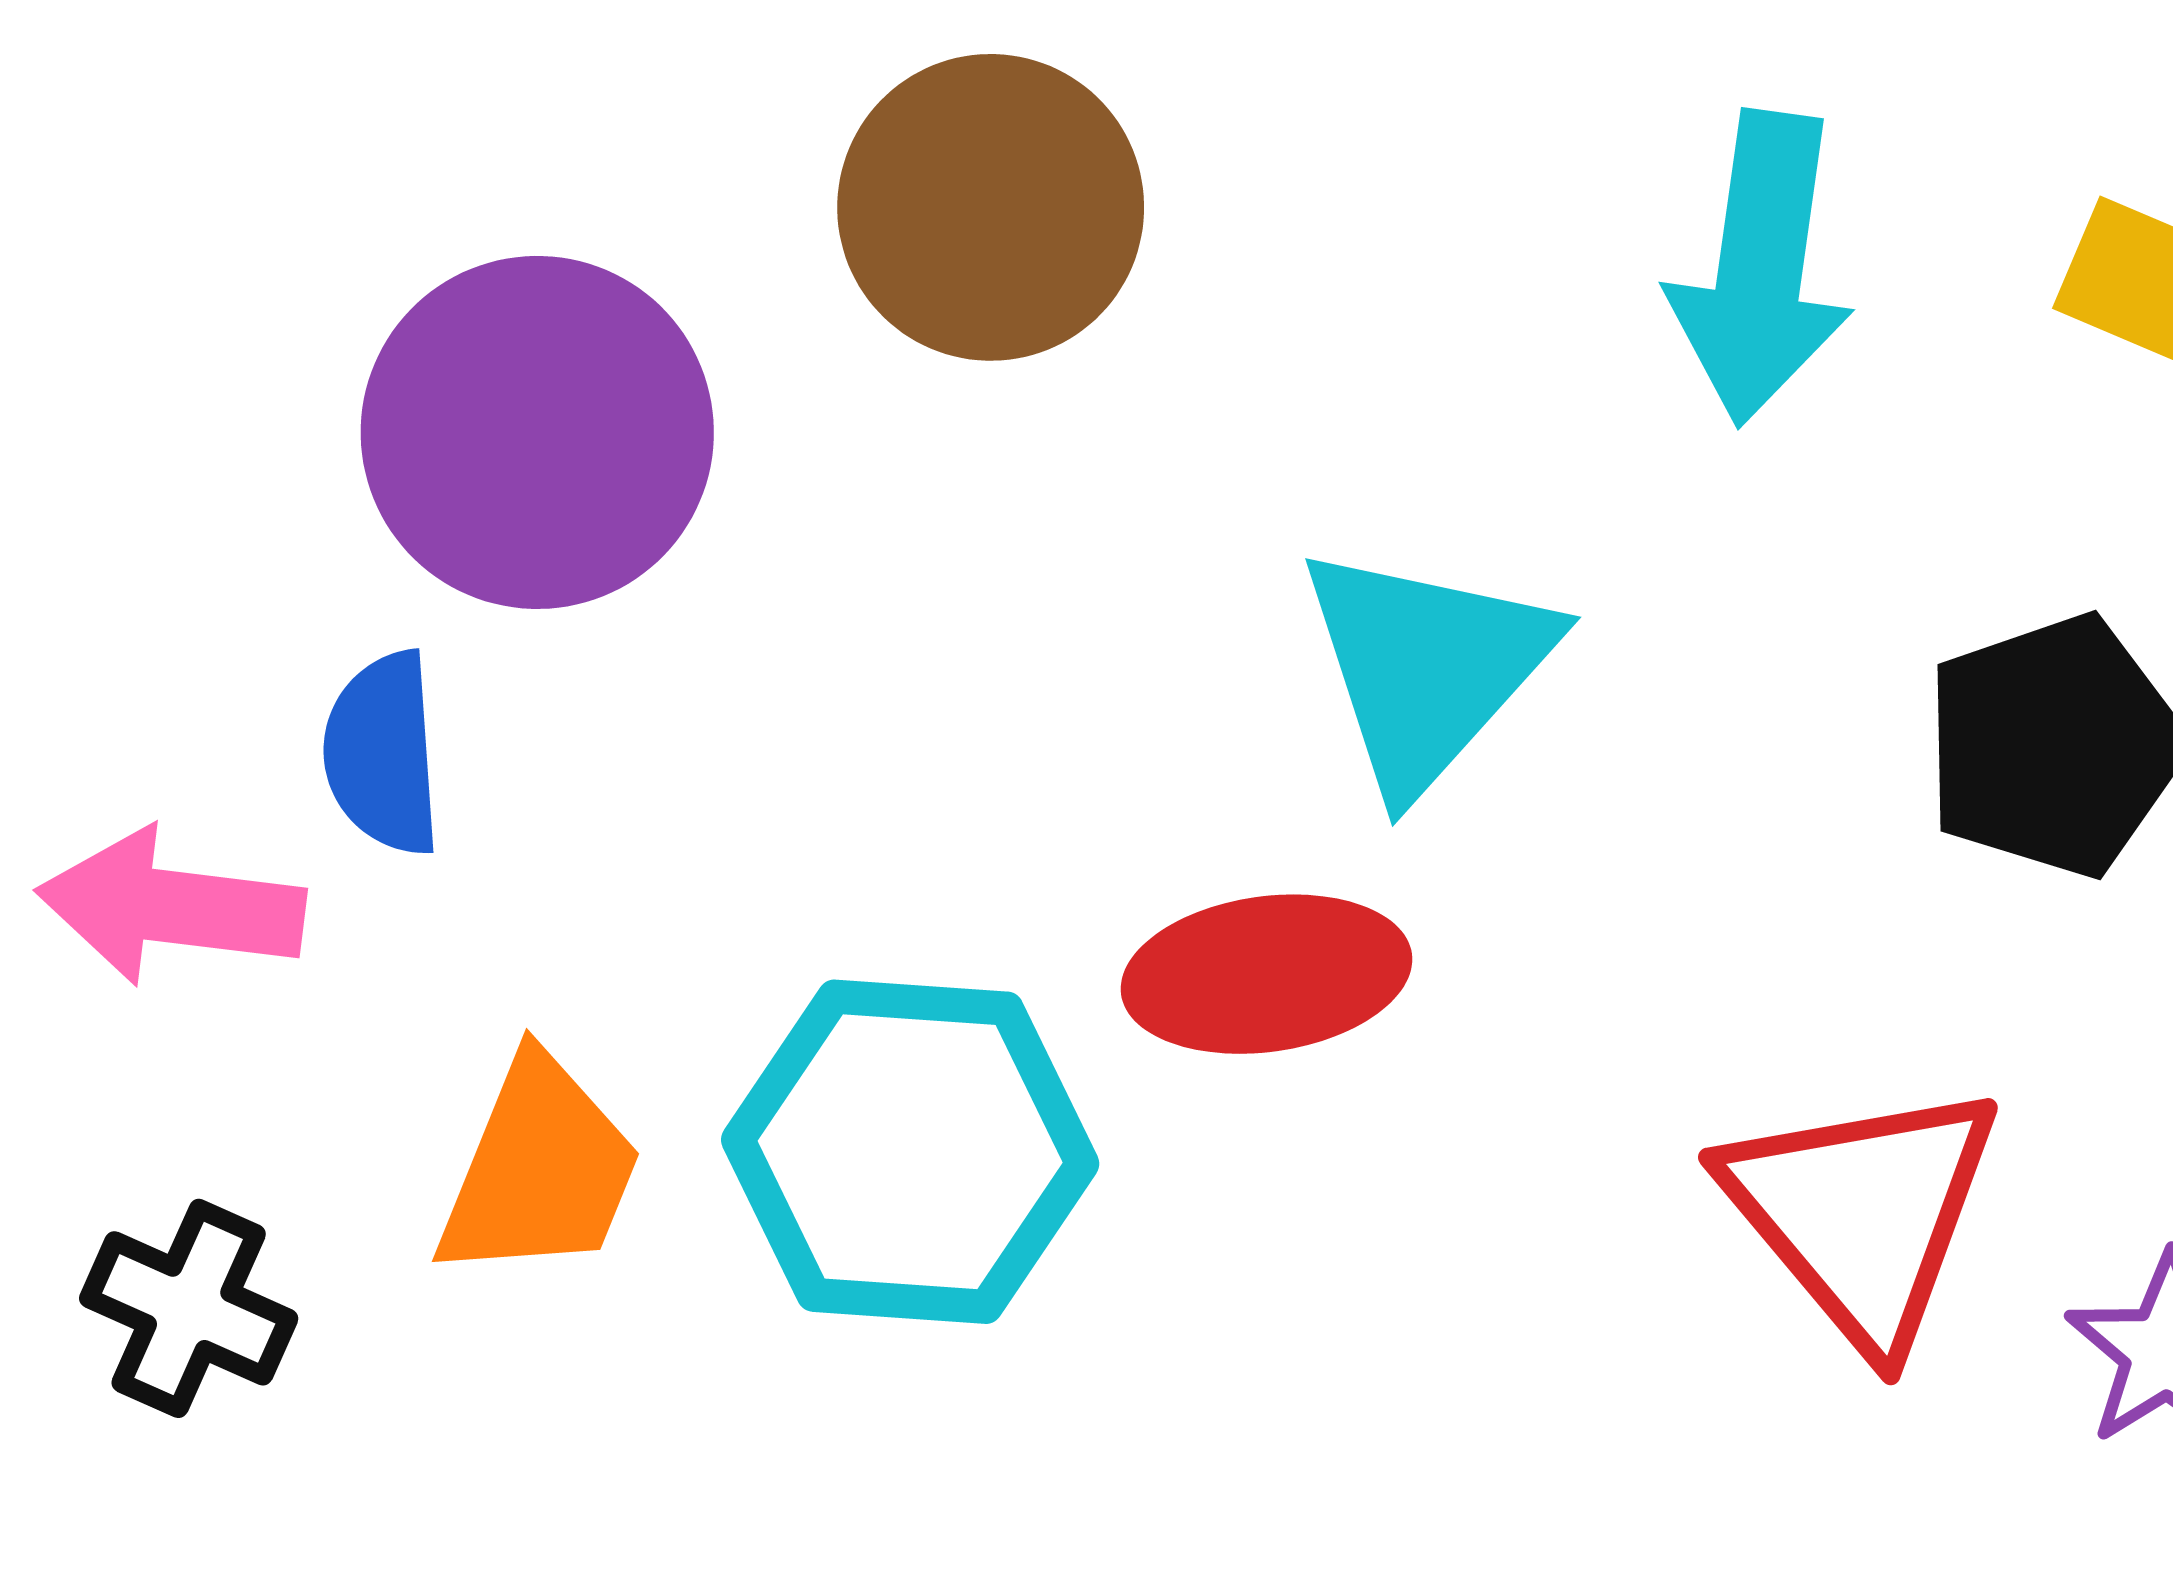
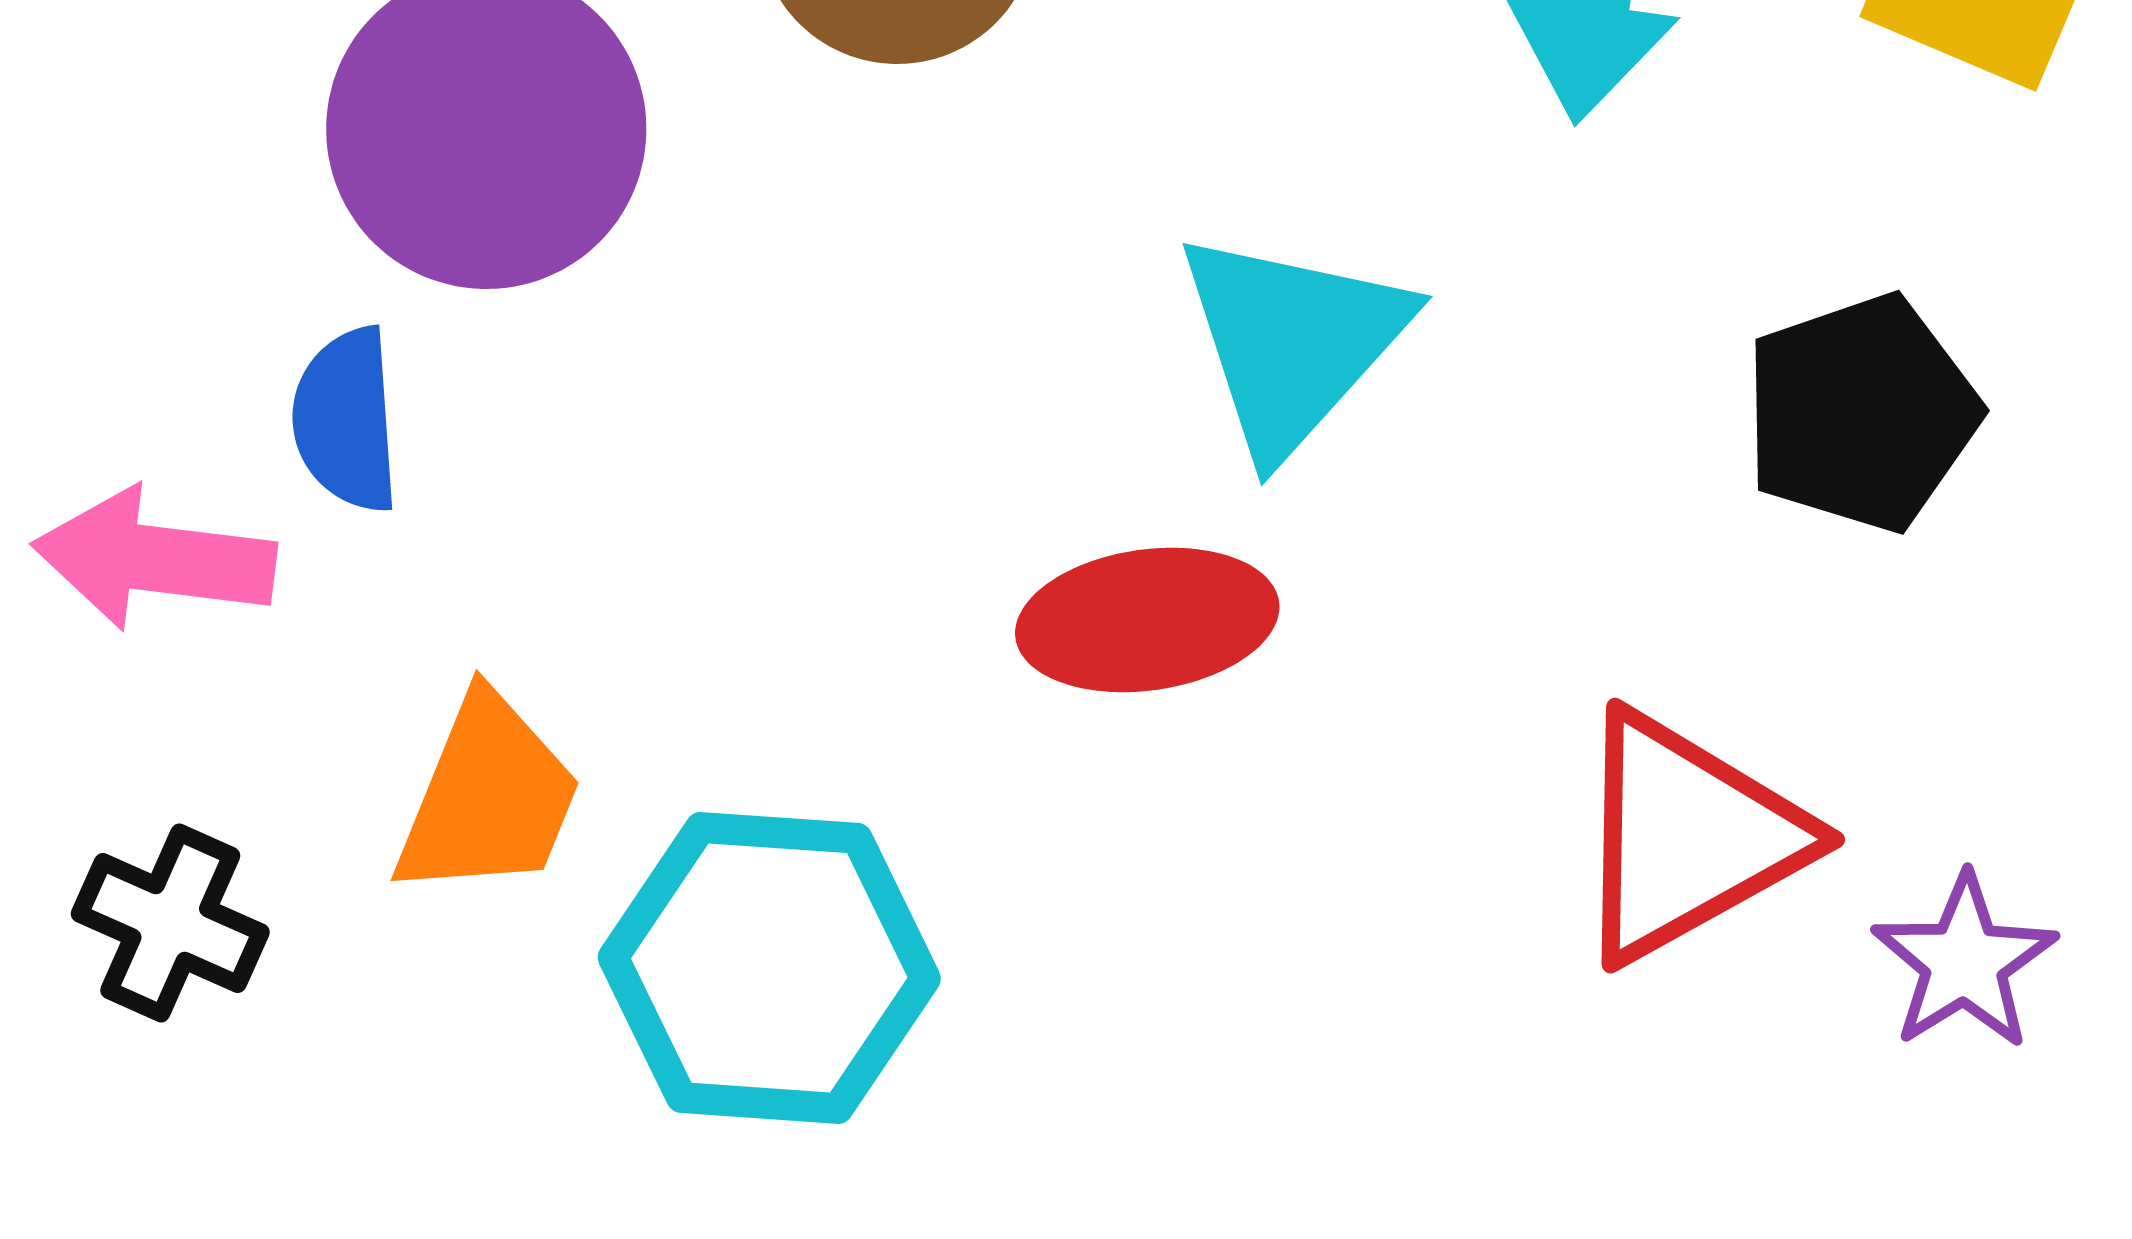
cyan hexagon: (910, 1152) -> (769, 968), moved
red triangle: (1862, 1214) -> (1687, 837), turned 41

